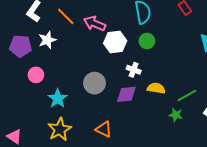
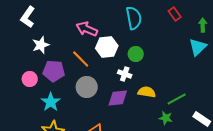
orange line: (66, 16) -> (81, 59), moved
green circle: (147, 41) -> (136, 54), moved
purple pentagon: (21, 46) -> (54, 71), moved

